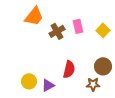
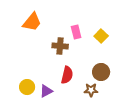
brown cross: (57, 31) -> (60, 46), moved, turned 35

